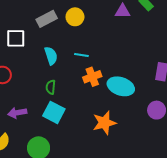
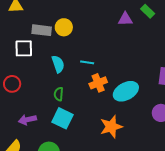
yellow circle: (75, 17) -> (64, 27), moved
gray rectangle: (47, 19) -> (42, 30), moved, turned 36
cyan ellipse: (121, 86) -> (126, 91), turned -45

